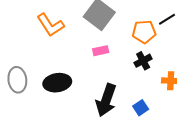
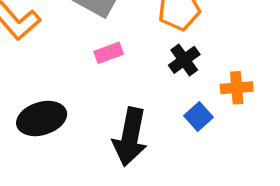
blue square: (141, 108) -> (199, 117), moved

